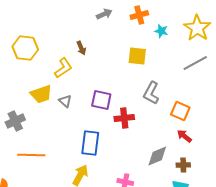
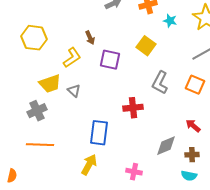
yellow square: (137, 56) -> (146, 46), turned 30
purple square: (101, 100) -> (110, 60), moved
orange square: (180, 111) -> (195, 85), moved
gray cross: (15, 121) -> (37, 111), moved

